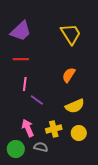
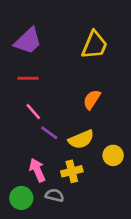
yellow trapezoid: (71, 34) -> (94, 45), turned 55
pink line: (25, 84) -> (33, 111), turned -48
yellow semicircle: (75, 106) -> (81, 139), moved
yellow circle: (79, 133) -> (113, 155), moved

